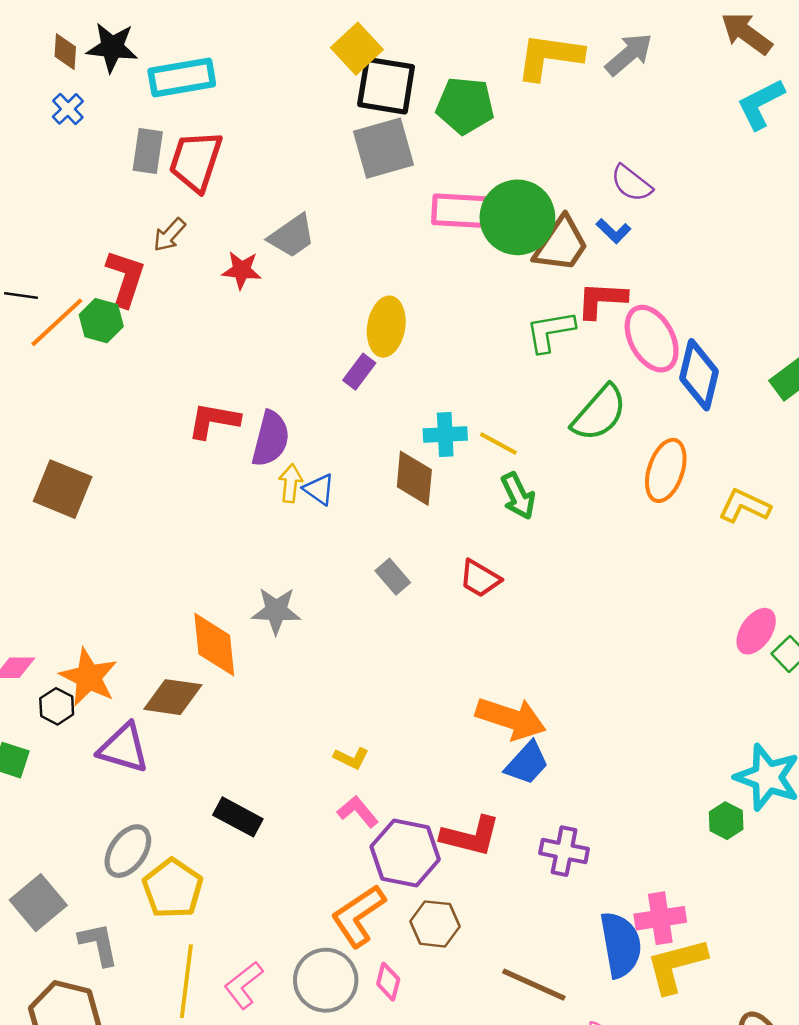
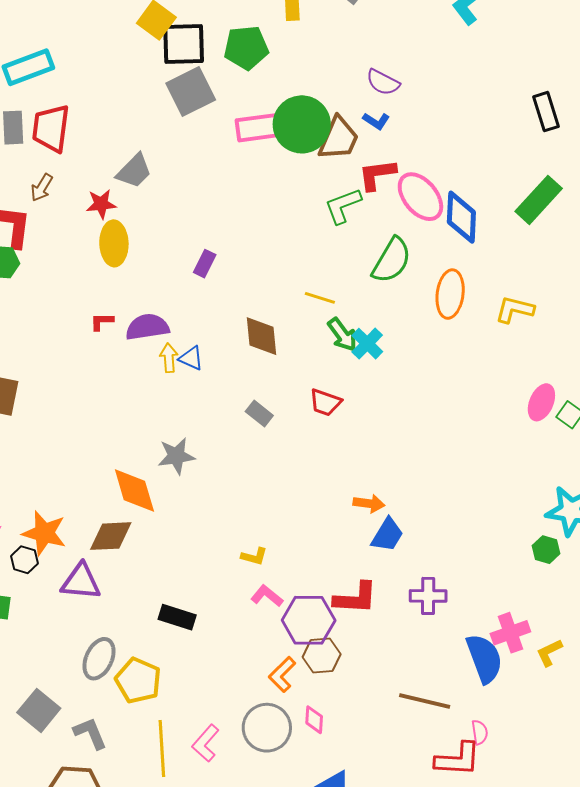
yellow ellipse: (386, 327) -> (114, 243), moved
red L-shape: (214, 421) -> (102, 322), size x0.6
cyan cross: (445, 435) -> (367, 344), moved, turned -32
purple semicircle: (271, 439) -> (147, 327), turned -102
orange arrow: (511, 718) -> (369, 504), size x0.6
orange L-shape: (358, 916) -> (282, 674), size x0.7
brown hexagon: (435, 924) -> (322, 656), moved
yellow L-shape: (676, 965) -> (549, 653), moved, size x0.6

